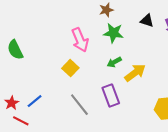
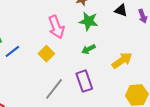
yellow arrow: (135, 73) -> (122, 60), moved
blue line: (35, 101) -> (12, 51), moved
gray line: (79, 105) -> (54, 89), turned 75

